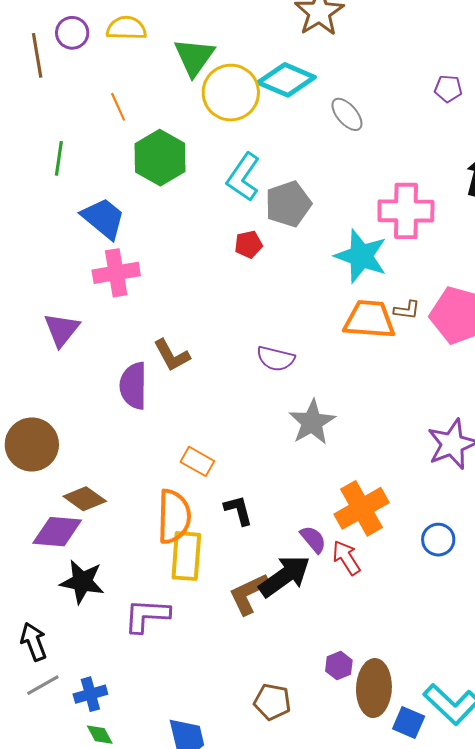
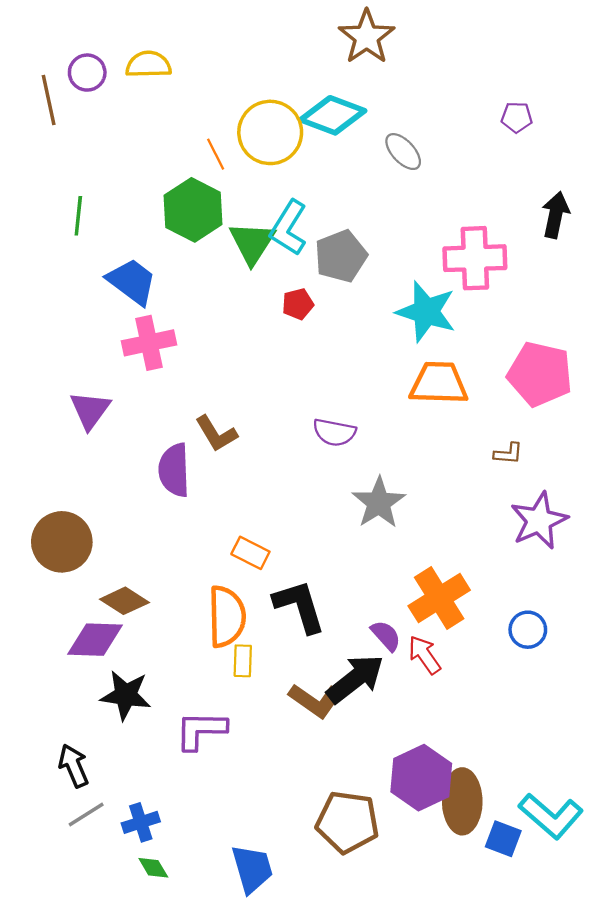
green triangle: (194, 57) -> (252, 243), moved
orange line: (118, 107) -> (216, 154), moved
brown L-shape: (407, 310) -> (508, 454), moved
black L-shape: (238, 510) -> (299, 606), size x1.6
yellow rectangle: (186, 556) -> (243, 661), size x0.6
brown L-shape: (249, 594) -> (315, 700), turned -117
purple hexagon: (339, 666) -> (421, 778), size x2.0
brown pentagon: (272, 702) -> (348, 822), size x1.5

